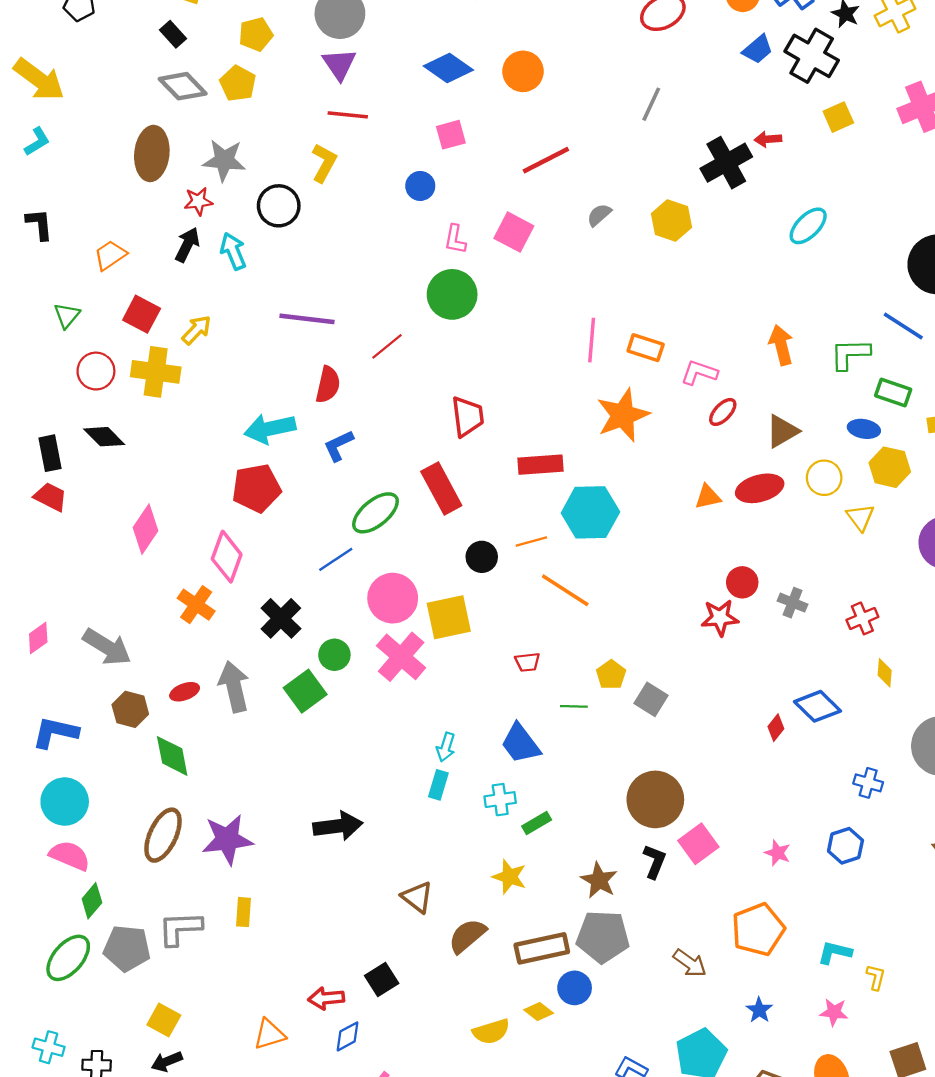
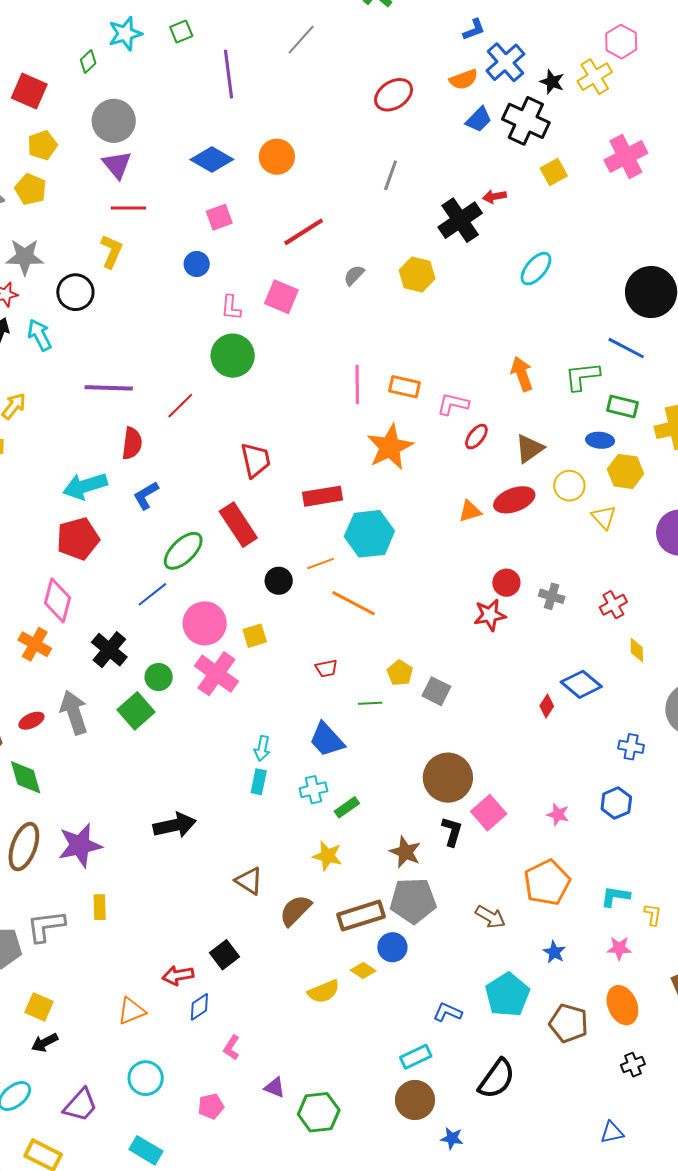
yellow square: (449, 617) -> (255, 636), size x0.6

